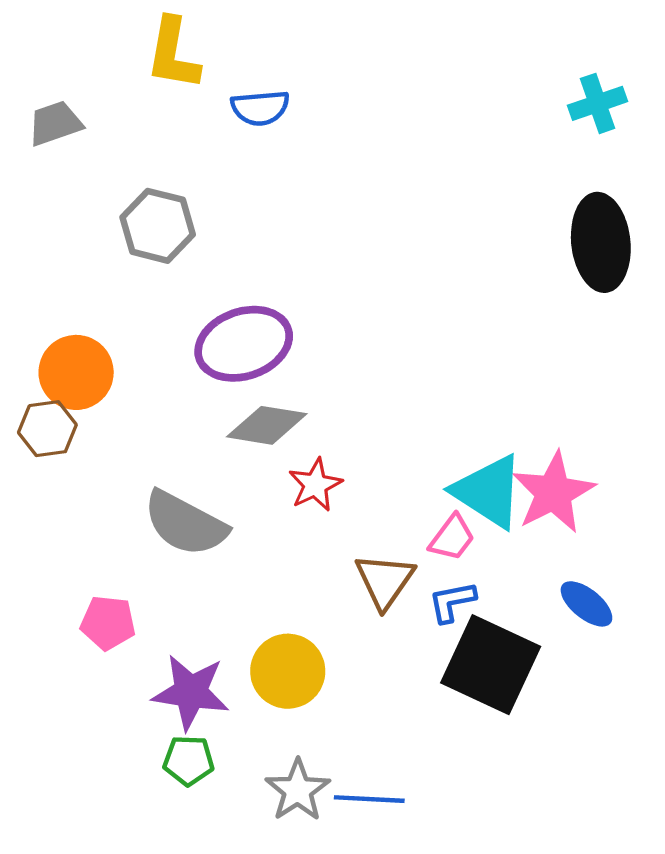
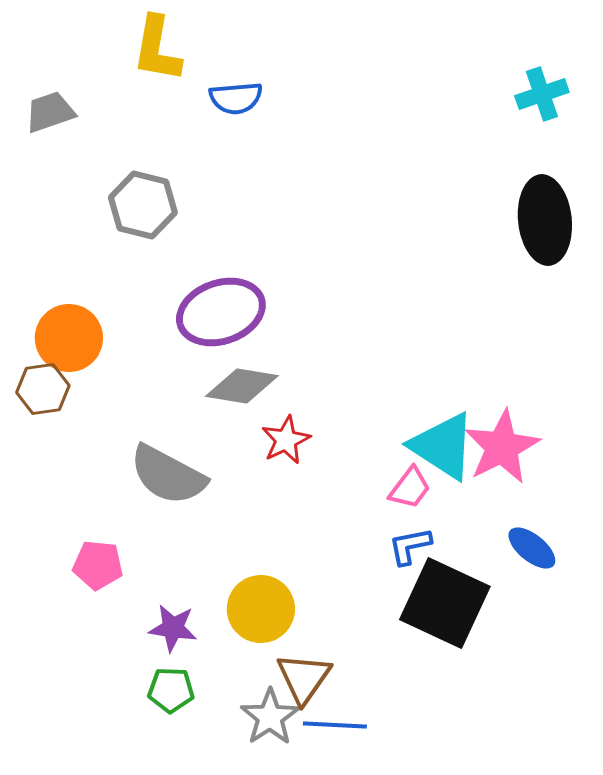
brown triangle: (385, 581) -> (304, 678), moved
purple star: (191, 692) -> (173, 628), size x0.7

